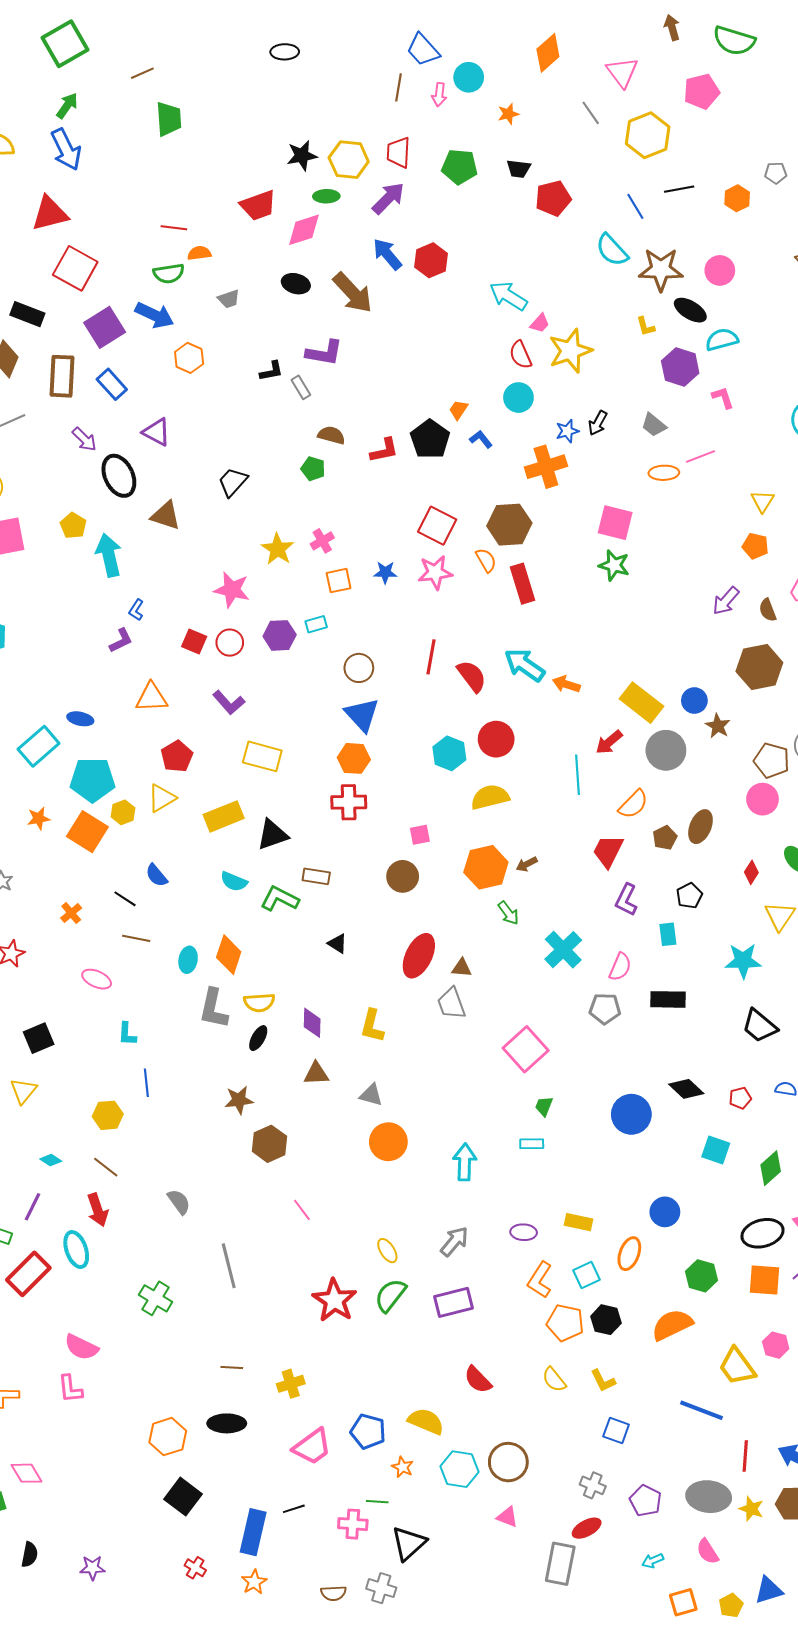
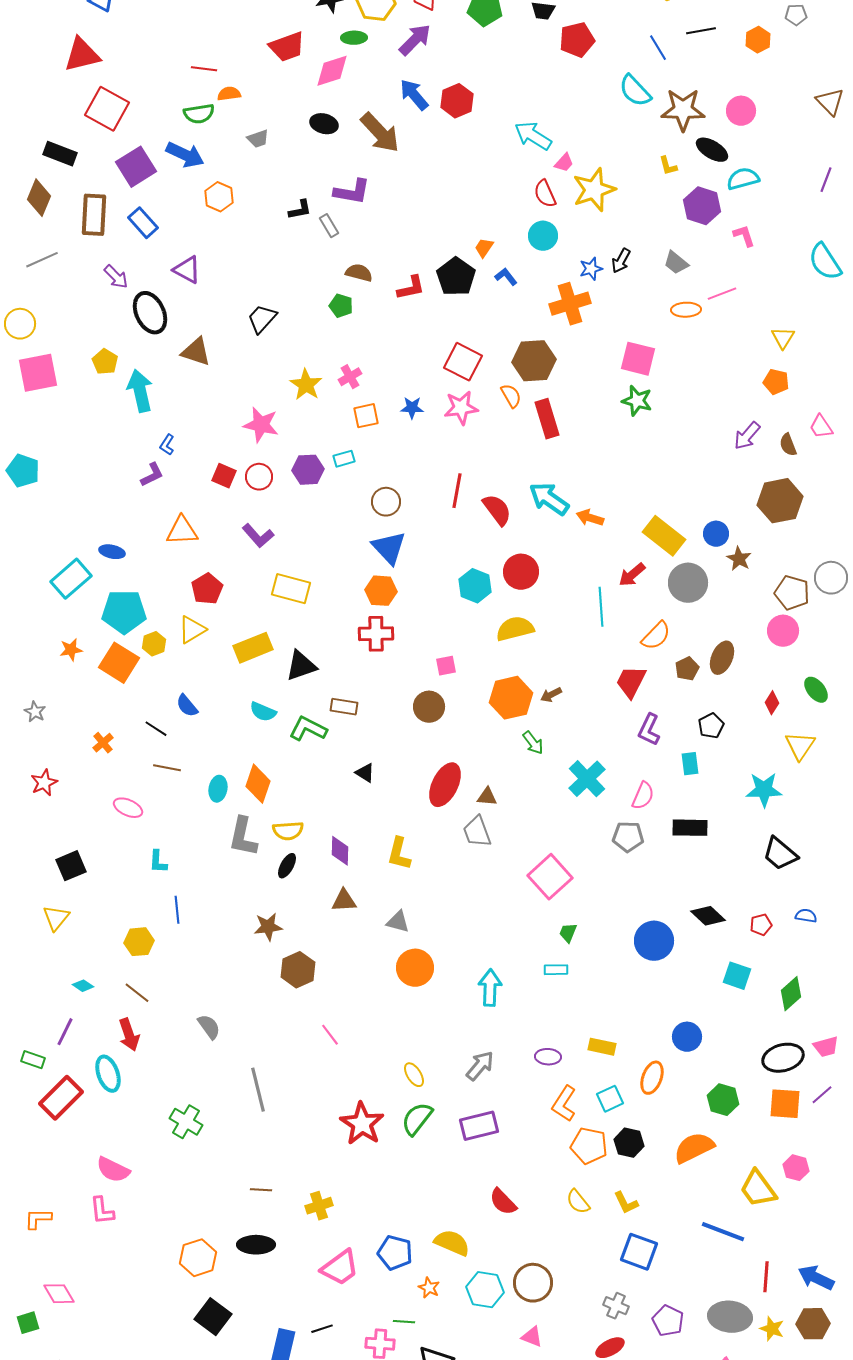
blue square: (616, 1430) -> (639, 1252), size x1.4

